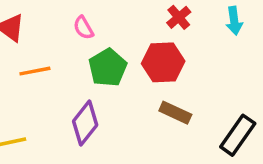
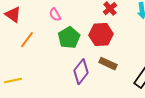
orange line: (35, 71) -> (27, 40), turned -42
purple diamond: (85, 123) -> (81, 72), moved

